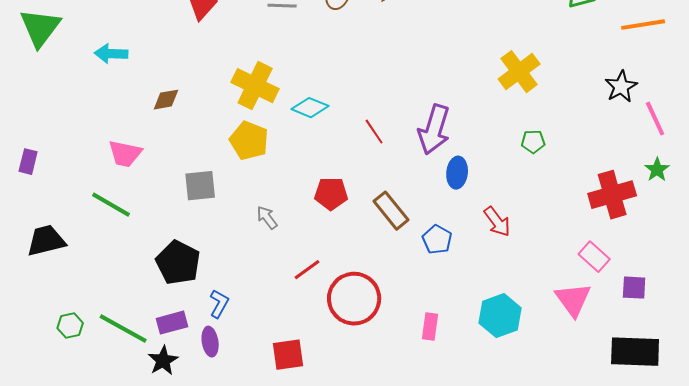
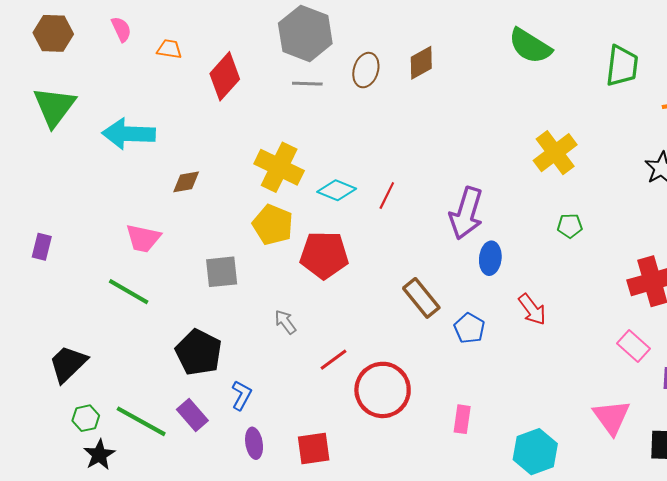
cyan arrow: (111, 54) -> (129, 134), size x1.5
red line: (374, 132) -> (387, 195), moved, turned 60
red pentagon: (331, 194) -> (324, 255), moved, size x1.4
gray arrow: (267, 218) -> (285, 322), moved
black trapezoid: (46, 241) -> (68, 364), moved, turned -30
pink triangle: (573, 300) -> (612, 417), moved
cyan hexagon: (500, 316) -> (535, 452), moved
purple rectangle: (172, 323) -> (192, 415), turned 64
purple ellipse: (210, 342) -> (254, 443), moved
black star: (163, 361) -> (99, 455), moved

